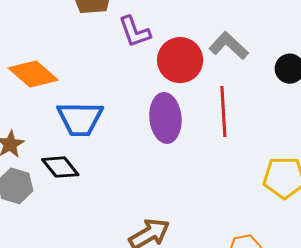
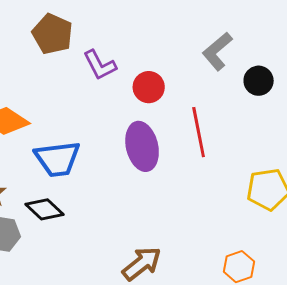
gray L-shape: (229, 46) -> (217, 51), moved, turned -75
red circle: (180, 60) -> (149, 87), size x0.7

